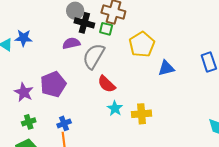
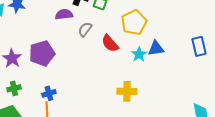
gray semicircle: (94, 56) -> (85, 29), size x0.6
red semicircle: (106, 84) -> (110, 43), moved
cyan star: (115, 108) -> (139, 54), moved

